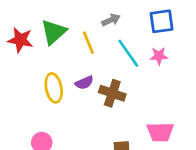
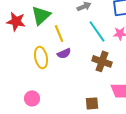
yellow line: (88, 43) -> (59, 33), moved
brown cross: (112, 93) -> (102, 61), moved

